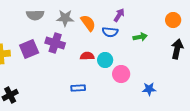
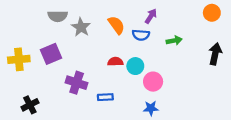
gray star: (65, 18) -> (81, 27), moved, turned 30
orange circle: (173, 20) -> (212, 13), moved
purple cross: (55, 43) -> (77, 83), moved
blue star: (149, 89) -> (151, 108), moved

